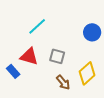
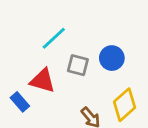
blue circle: (92, 32) -> (112, 58), moved
gray square: (57, 56) -> (78, 65), moved

